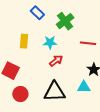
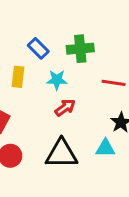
blue rectangle: (37, 13) -> (38, 48), moved
green cross: (65, 21) -> (80, 49), turned 30

